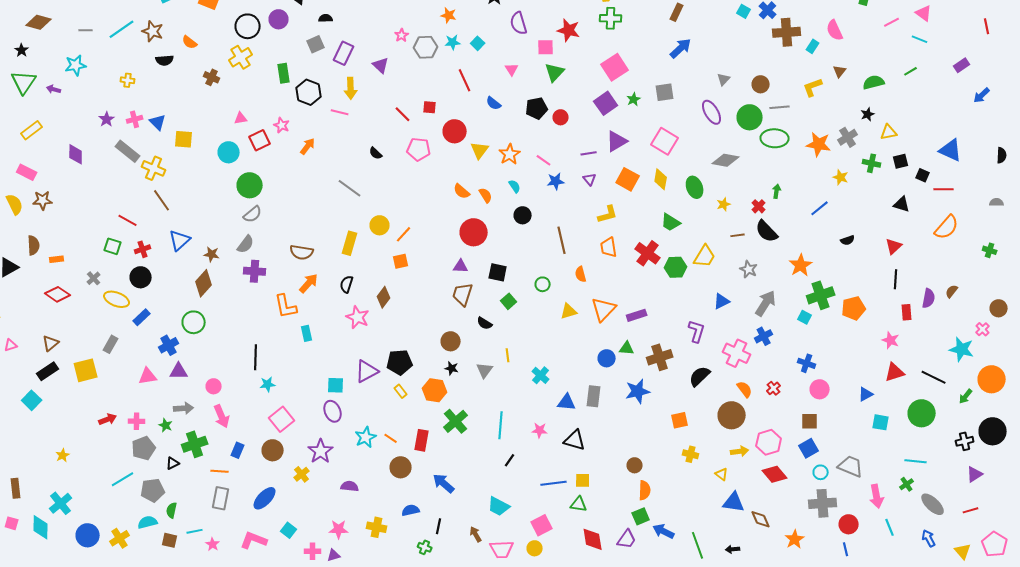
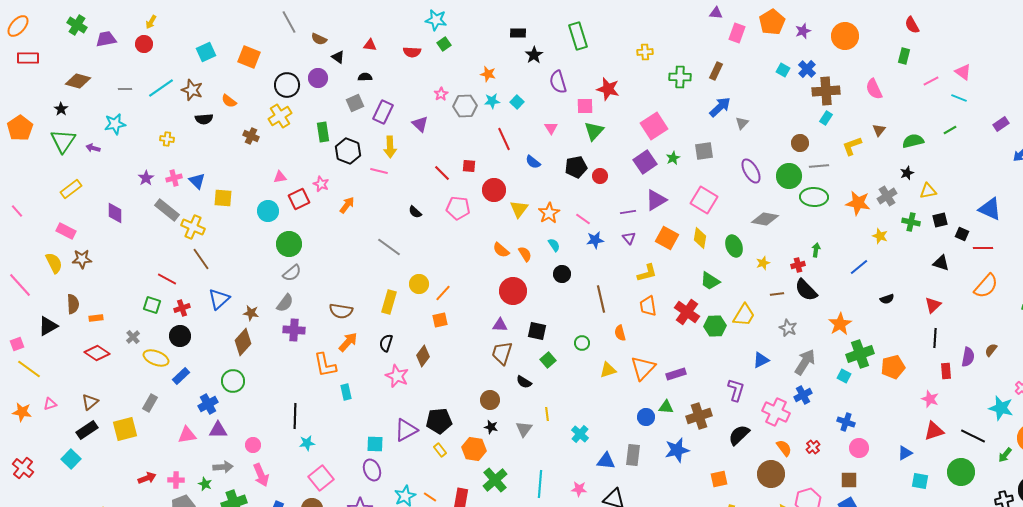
green cross: (611, 18) -> (680, 77), moved
cyan rectangle: (813, 46) -> (826, 118), moved
gray triangle: (724, 79) -> (742, 123), moved
red cross: (759, 206) -> (798, 265), turned 32

